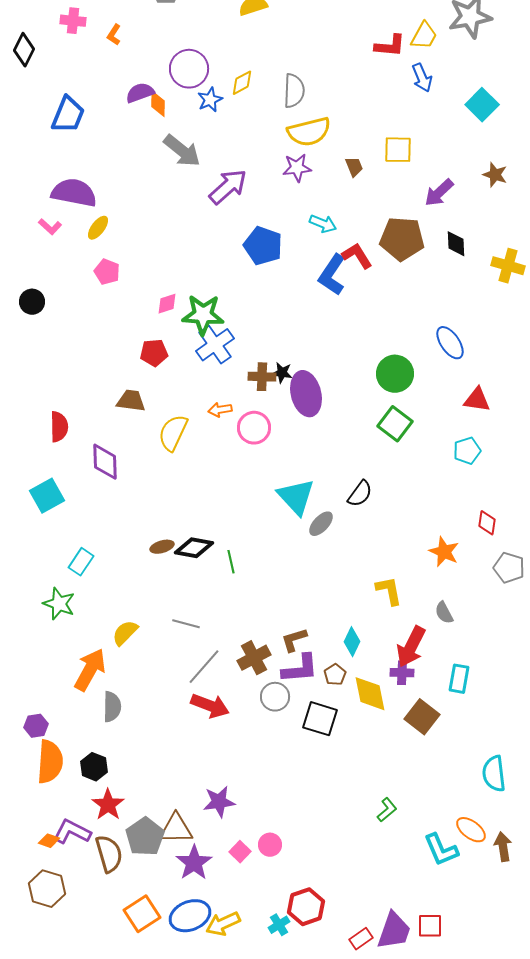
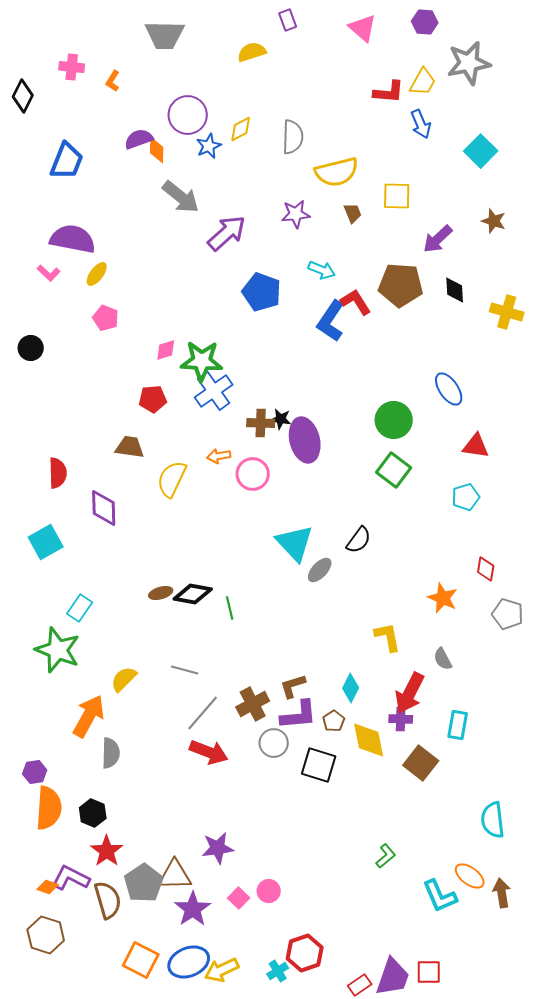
yellow semicircle: (309, 132) -> (337, 172), moved
green star: (59, 604) -> (58, 650), size x1.4
orange square: (142, 914) -> (141, 960), turned -30

